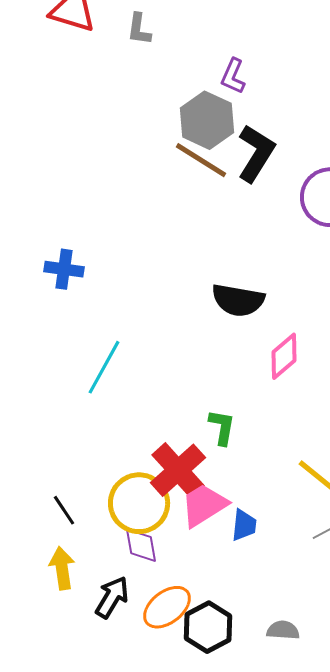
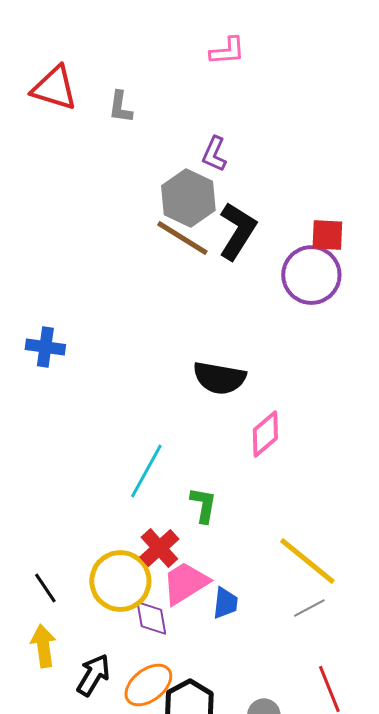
cyan line: (104, 367) -> (146, 471), moved
red cross: (178, 470) -> (159, 548), size x0.7
purple diamond: (141, 545) -> (151, 618), moved

